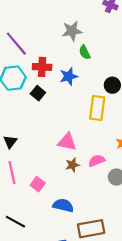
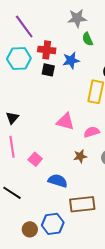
black square: (38, 93) -> (48, 70), moved, turned -32
pink semicircle: (97, 161) -> (92, 132), moved
brown star: (72, 165) -> (80, 156), moved

